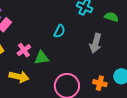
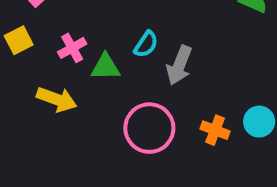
cyan semicircle: (59, 31) -> (146, 44), moved
gray arrow: (96, 43) -> (179, 65), moved

